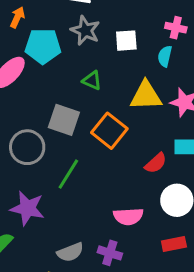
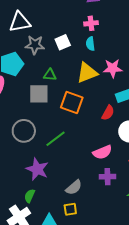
gray square: (64, 120) -> (39, 94), moved
green line: (68, 174) -> (56, 139), turned 40
purple star: (27, 208) -> (37, 169), turned 30
purple cross: (110, 253) -> (108, 177), moved

